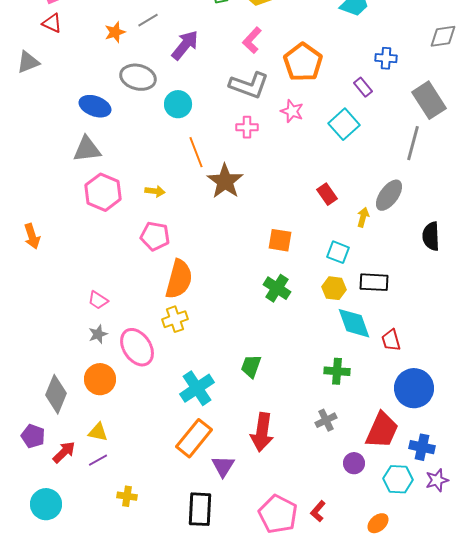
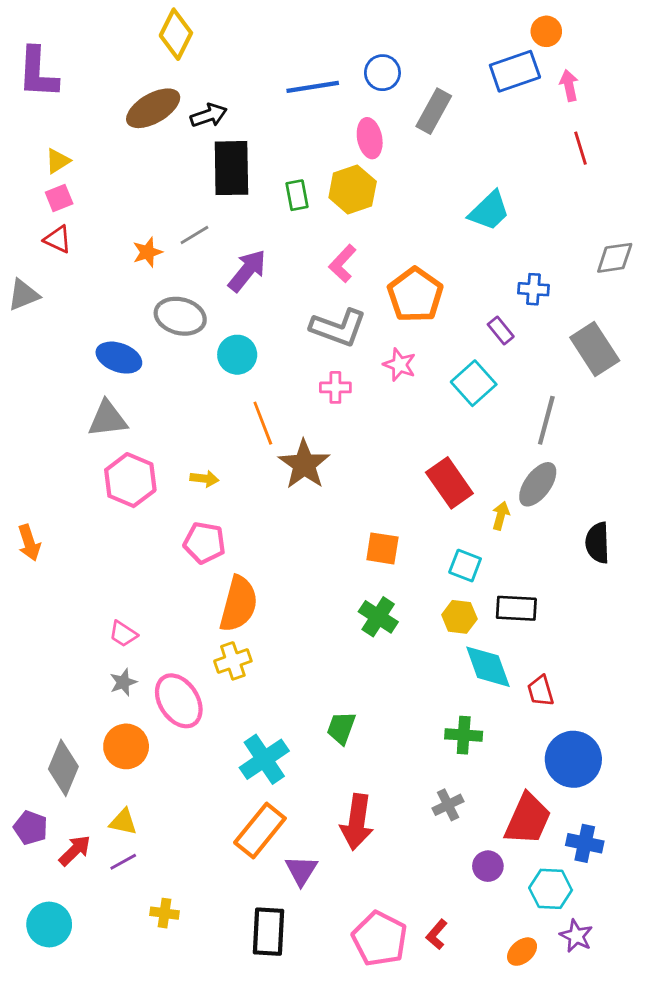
gray line: (413, 143) -> (546, 420), moved
red rectangle: (327, 194) -> (449, 483), size x1.6
purple star: (437, 480) -> (576, 936), moved, turned -30

